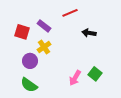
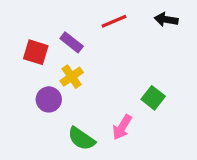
black arrow: (89, 33) -> (166, 20), moved
green square: (95, 74) -> (153, 98), moved
green semicircle: (29, 85) -> (81, 139), moved

